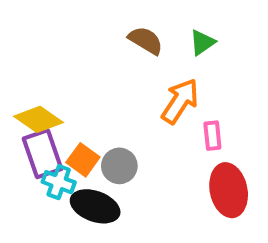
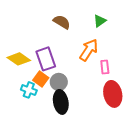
brown semicircle: (146, 40) -> (62, 22), moved
purple rectangle: (42, 154) -> (46, 59), moved
black ellipse: (95, 206) -> (61, 102), moved, turned 60

